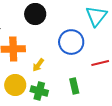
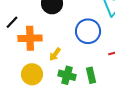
green cross: (39, 91) -> (67, 75), moved

